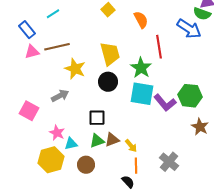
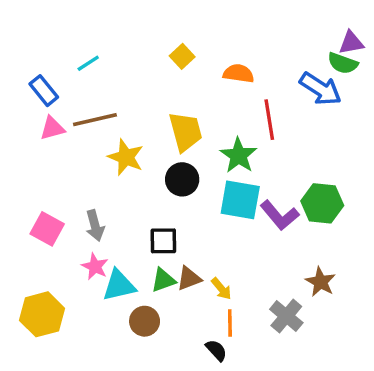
orange semicircle: (141, 20) -> (238, 73), turned -54
gray arrow: (60, 96) -> (95, 226), moved, turned 102
brown star: (200, 127) -> (320, 282), moved
cyan triangle: (71, 144) -> (119, 285), size x1.5
yellow hexagon: (51, 160) -> (42, 314), moved

